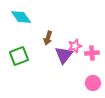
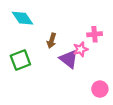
pink cross: (92, 53) -> (95, 34), moved
purple triangle: (64, 55) -> (69, 59), turned -30

